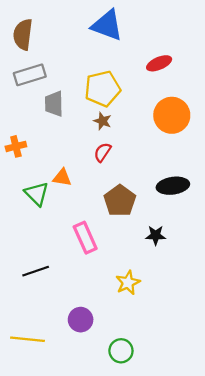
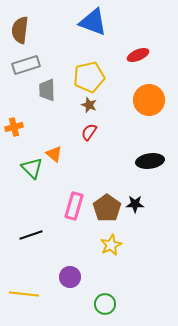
orange triangle: (62, 178) -> (54, 154), turned 30
brown pentagon: (120, 201) -> (107, 208), moved
pink rectangle: (85, 238) -> (74, 206), turned 40

